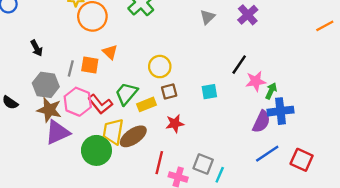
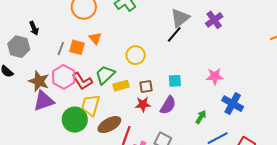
gray triangle: (207, 17) -> (180, 18), size x1.5
black line: (239, 65) -> (174, 34), moved
gray hexagon: (46, 85) -> (19, 47), moved
brown square: (169, 91) -> (146, 87), moved
green arrow: (271, 91) -> (201, 117), moved
blue cross: (280, 111) -> (233, 104), turned 30
purple semicircle: (261, 122) -> (168, 105), moved
brown ellipse: (133, 136) -> (109, 125), moved

